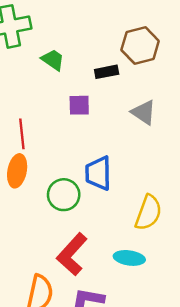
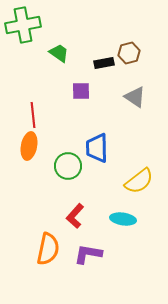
brown hexagon: (140, 46) -> (129, 53), moved, size x0.7
yellow semicircle: (148, 213) -> (139, 181), turned 32
red L-shape: (72, 254) -> (75, 216), size x0.7

